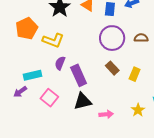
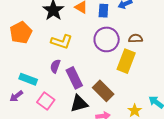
yellow L-shape: (53, 40) -> (62, 42), moved
brown rectangle: (112, 68) -> (103, 91), moved, size x1.5
yellow rectangle: (135, 74) -> (126, 61), moved, size x1.6
cyan rectangle: (33, 75) -> (28, 79), turned 36

